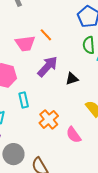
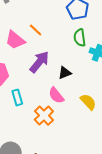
pink trapezoid: (25, 43) -> (15, 40), turned 50
pink semicircle: (74, 135) -> (56, 95), moved

